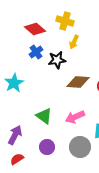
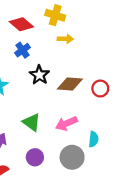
yellow arrow: (74, 42) -> (65, 39), turned -112
black star: (57, 60) -> (39, 75), moved, turned -30

